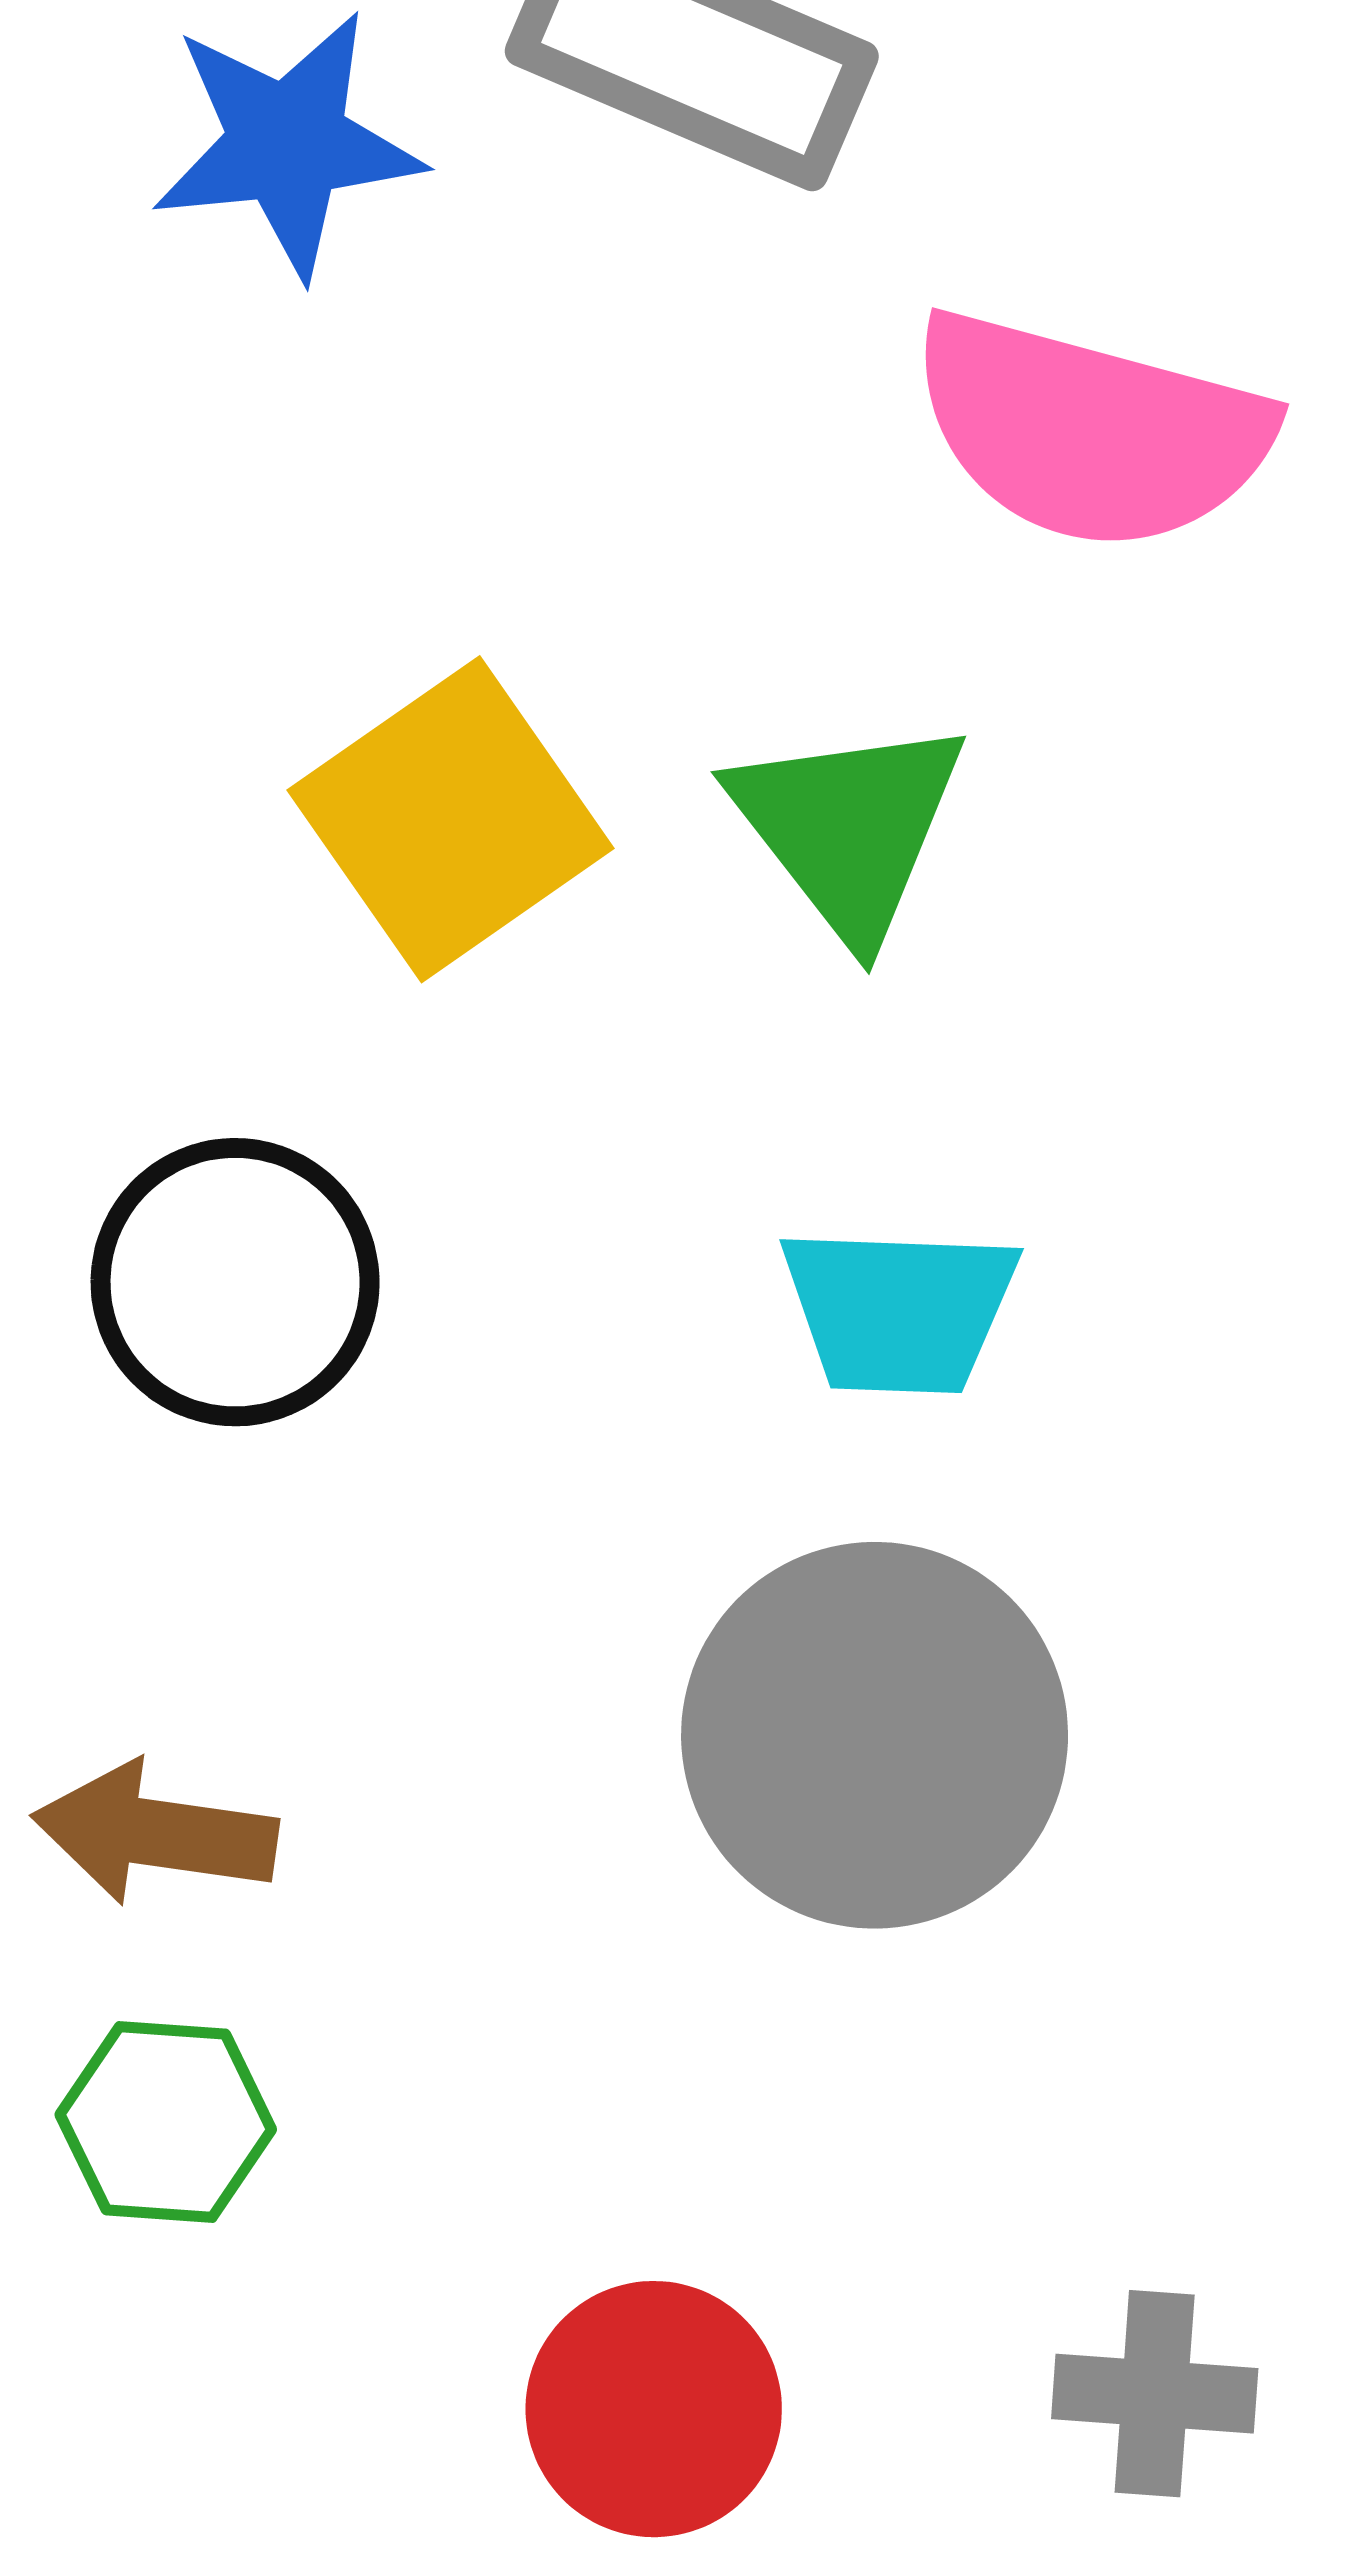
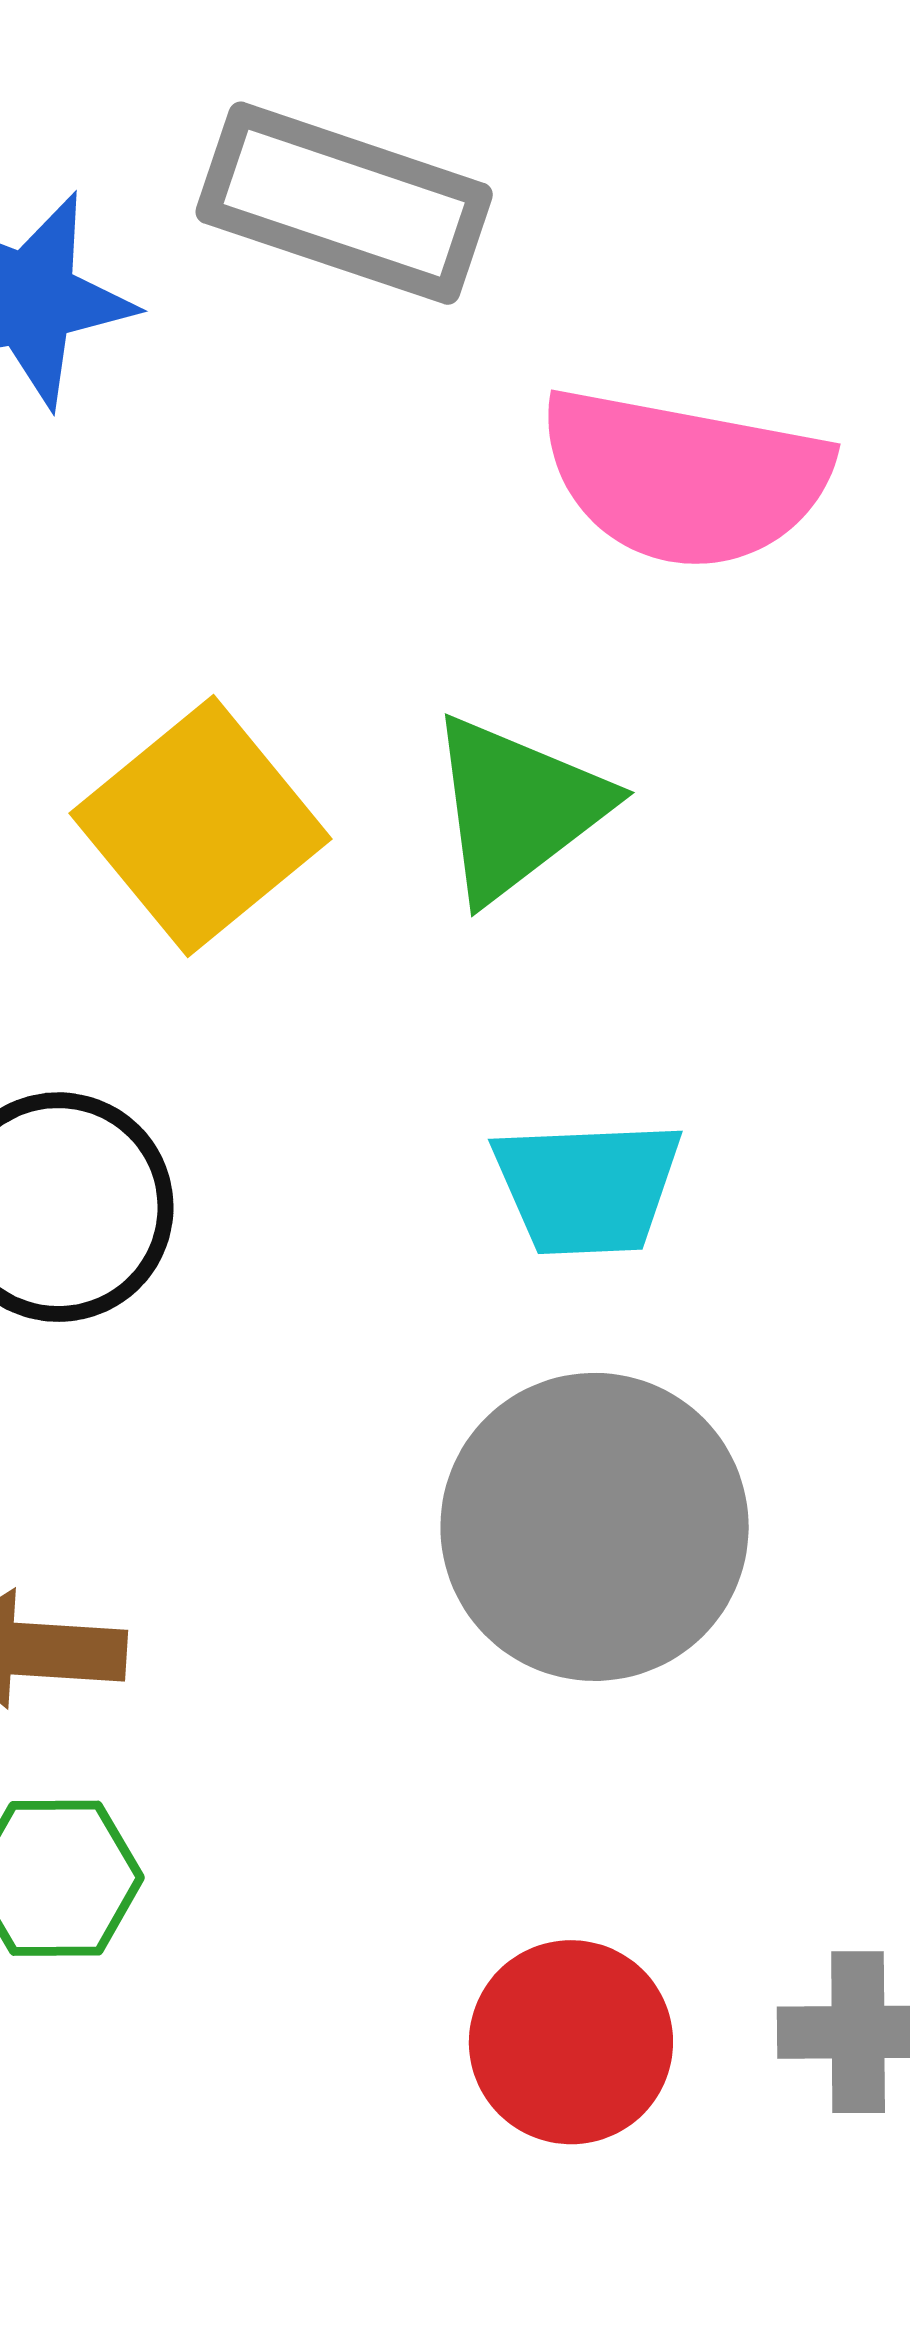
green triangle: (849, 827) -> (517, 808), turned 35
red circle: (654, 2409) -> (571, 2042), moved

